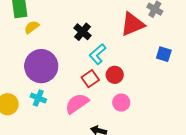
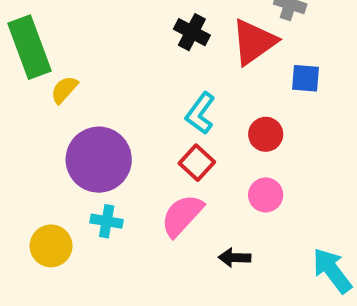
black cross: (82, 32) -> (192, 32), moved
blue square: (164, 54) -> (305, 78), moved
red circle: (115, 75) -> (266, 134), moved

